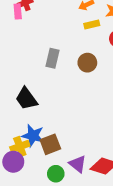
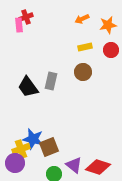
yellow rectangle: (92, 25) -> (85, 47), moved
gray rectangle: (53, 58) -> (51, 81), moved
black trapezoid: (26, 99) -> (28, 87), moved

